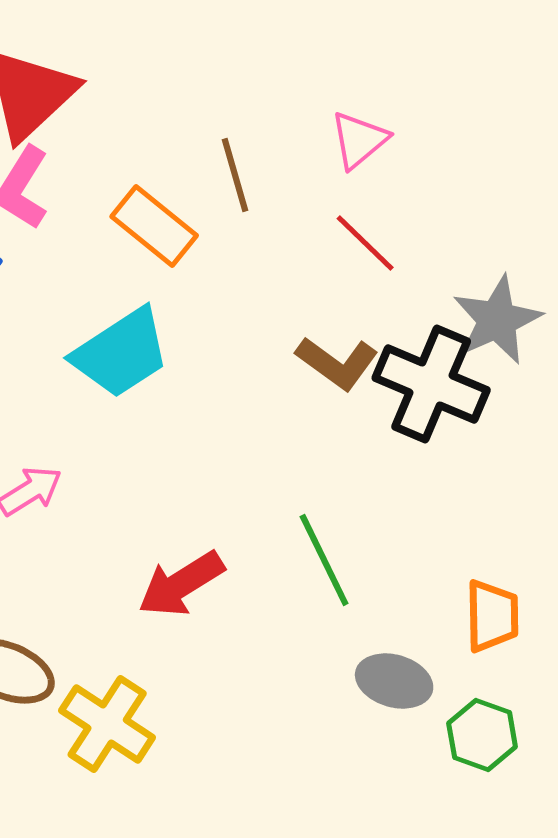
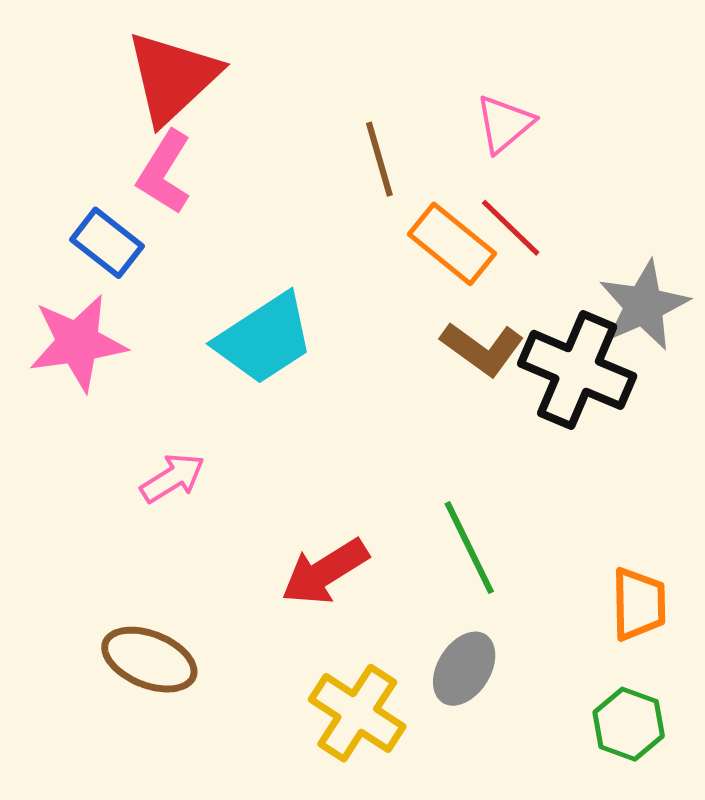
orange rectangle: (154, 226) -> (452, 244), moved
gray ellipse: (394, 681) -> (464, 669), moved, turned -74
yellow cross: (107, 724) -> (357, 713), moved

